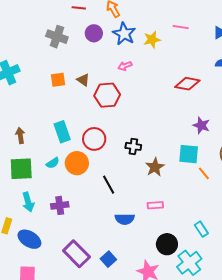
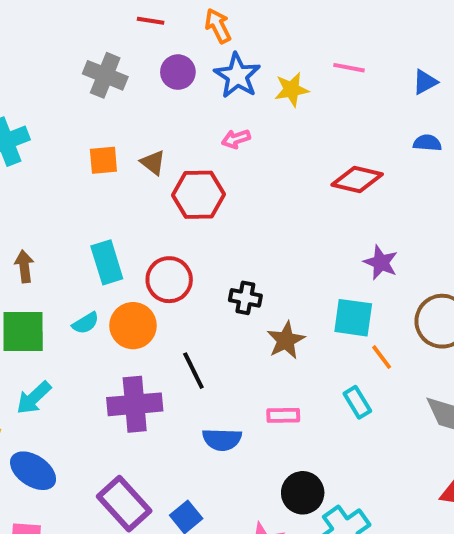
cyan arrow: (28, 202) -> (34, 398), turned 60
purple cross: (60, 205) -> (135, 404), moved, size x1.5
cyan rectangle: (201, 229) -> (357, 402), moved

